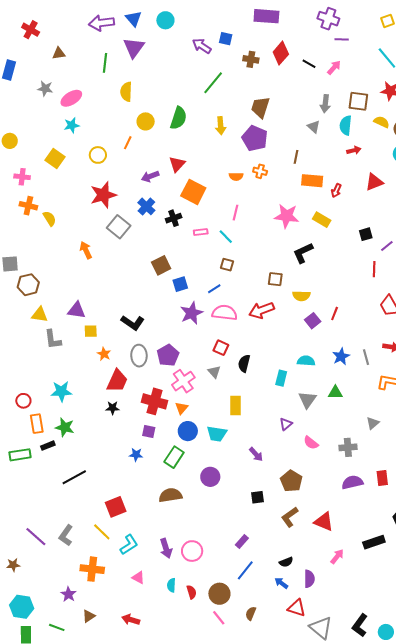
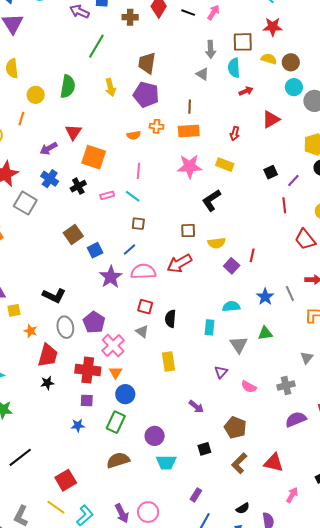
orange rectangle: (312, 181) -> (189, 131), moved
cyan trapezoid: (217, 434) -> (166, 462), moved

